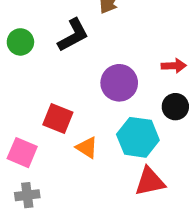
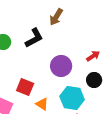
red arrow: (174, 66) -> (93, 56), turned -32

